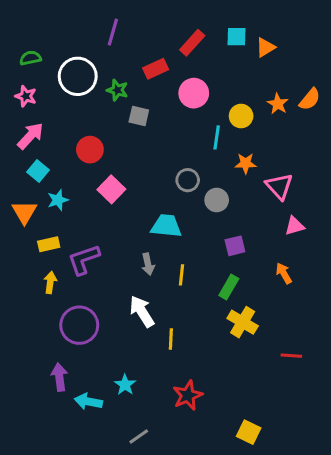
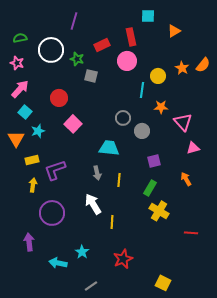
cyan square: (236, 37) -> (148, 16), moved
red rectangle: (192, 43) -> (131, 37), moved, turned -54
purple arrow: (59, 377) -> (29, 242), moved

